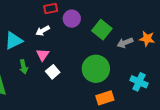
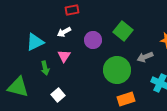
purple circle: (72, 19) -> (93, 40), moved
gray arrow: (125, 43) -> (145, 57), moved
white square: (53, 72) -> (58, 95), moved

